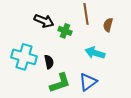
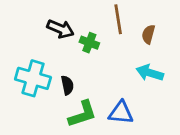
cyan arrow: (95, 53) -> (150, 73), moved
blue triangle: (88, 82) -> (121, 113), turned 42

